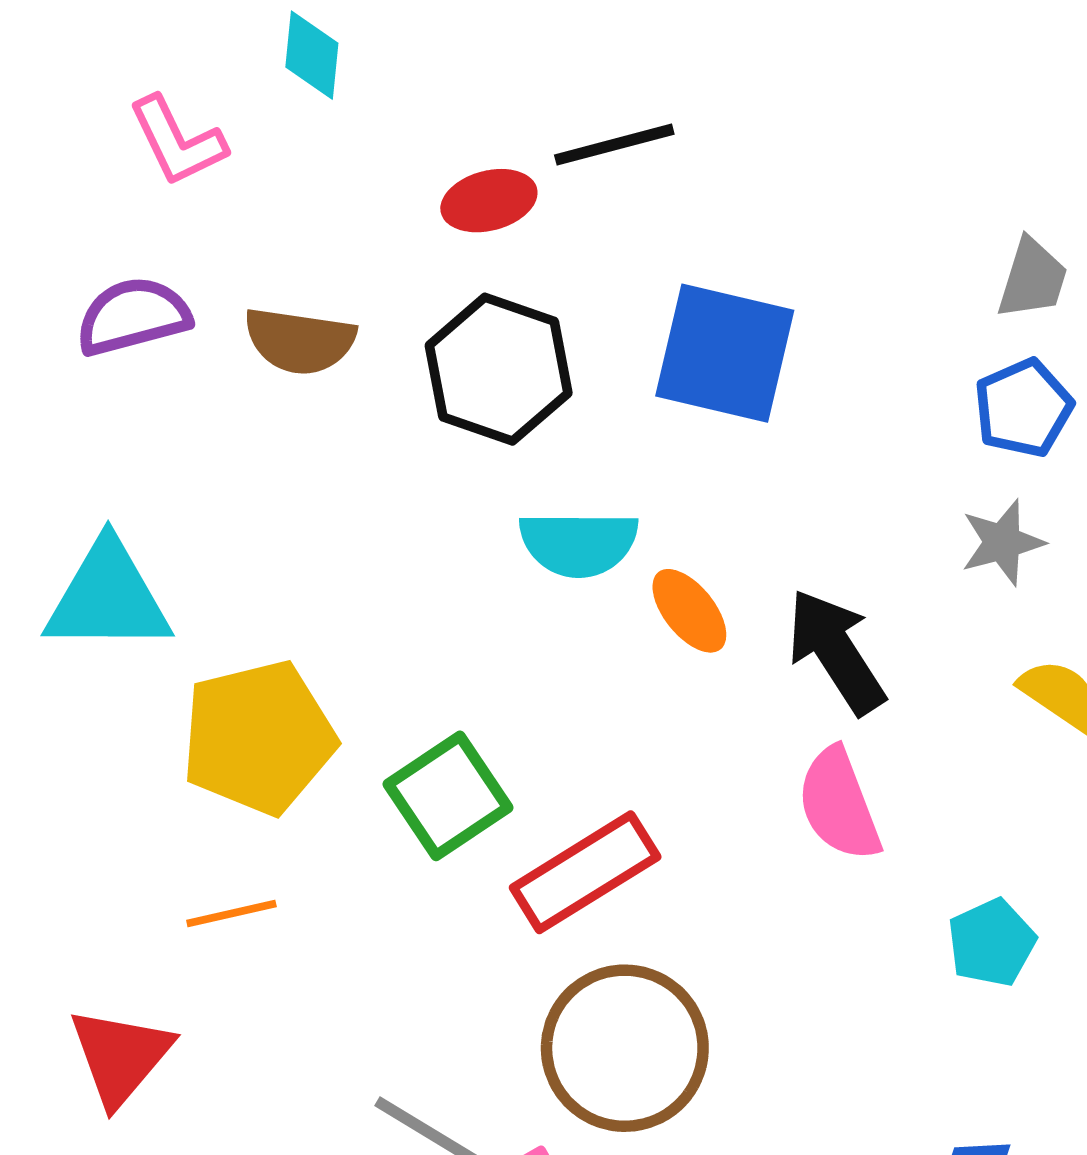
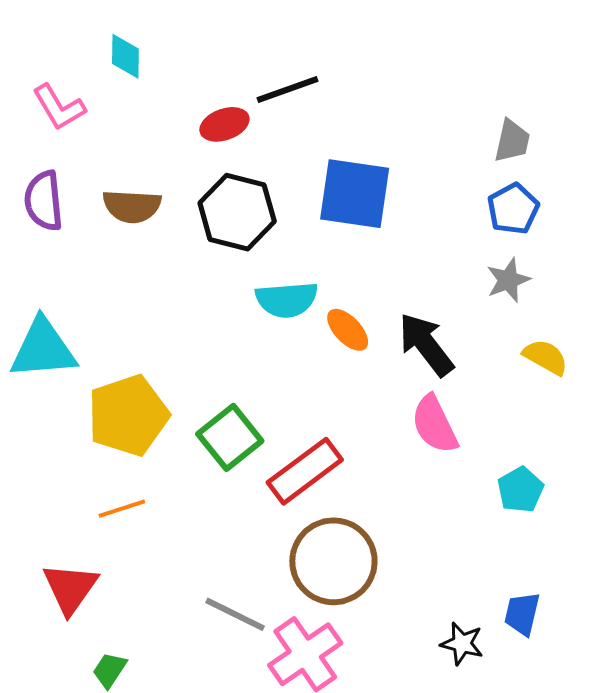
purple semicircle: (133, 316) -> (44, 201), turned -76

